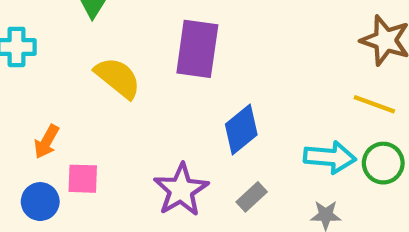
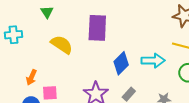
cyan arrow: (330, 157) -> (153, 61), moved

